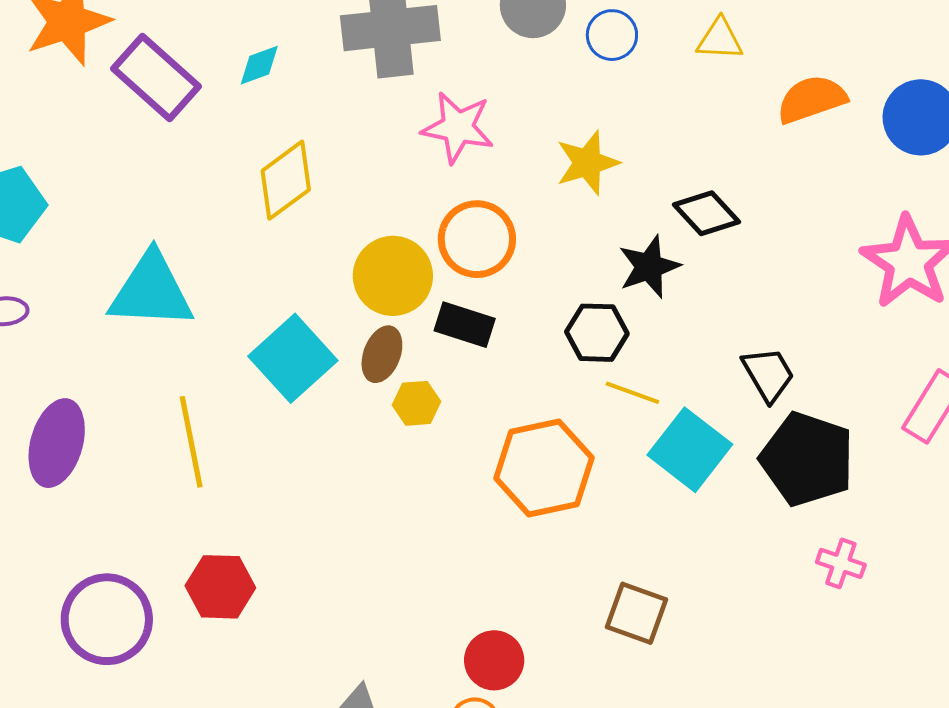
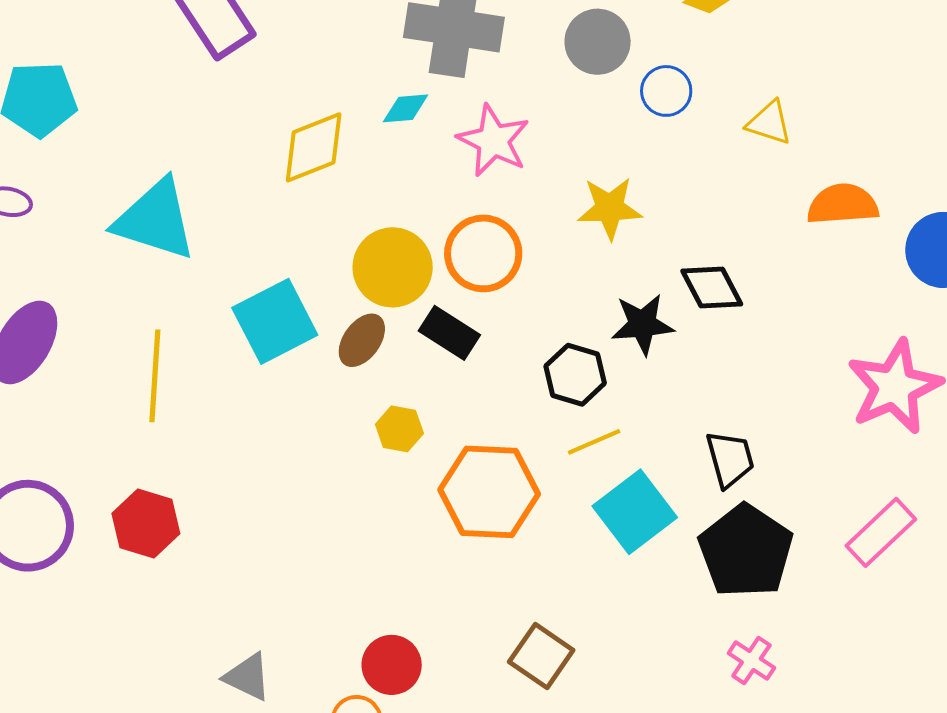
cyan diamond: (259, 65) -> (406, 108), moved
yellow line: (632, 393) -> (594, 442), turned -58
yellow hexagon: (417, 403) -> (399, 429), moved

